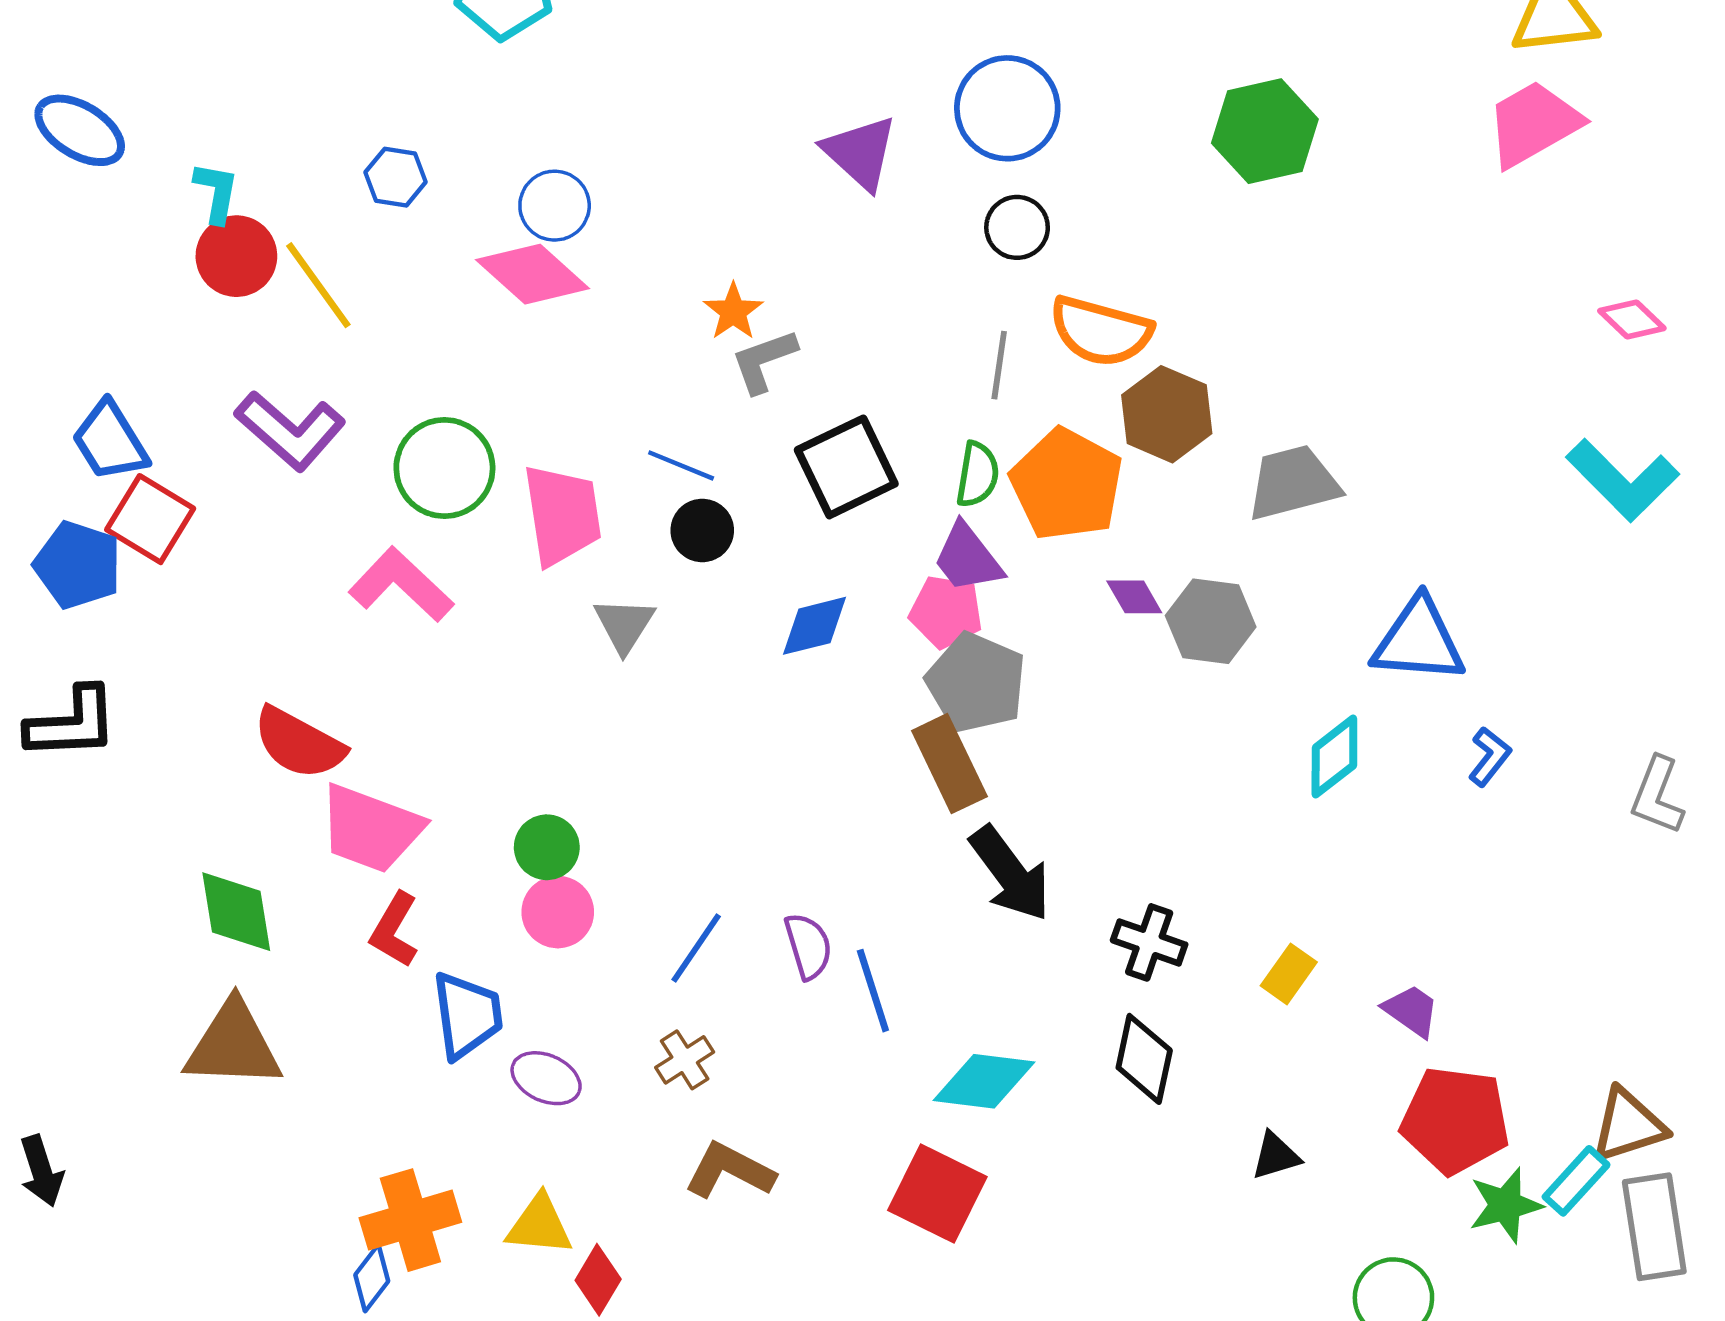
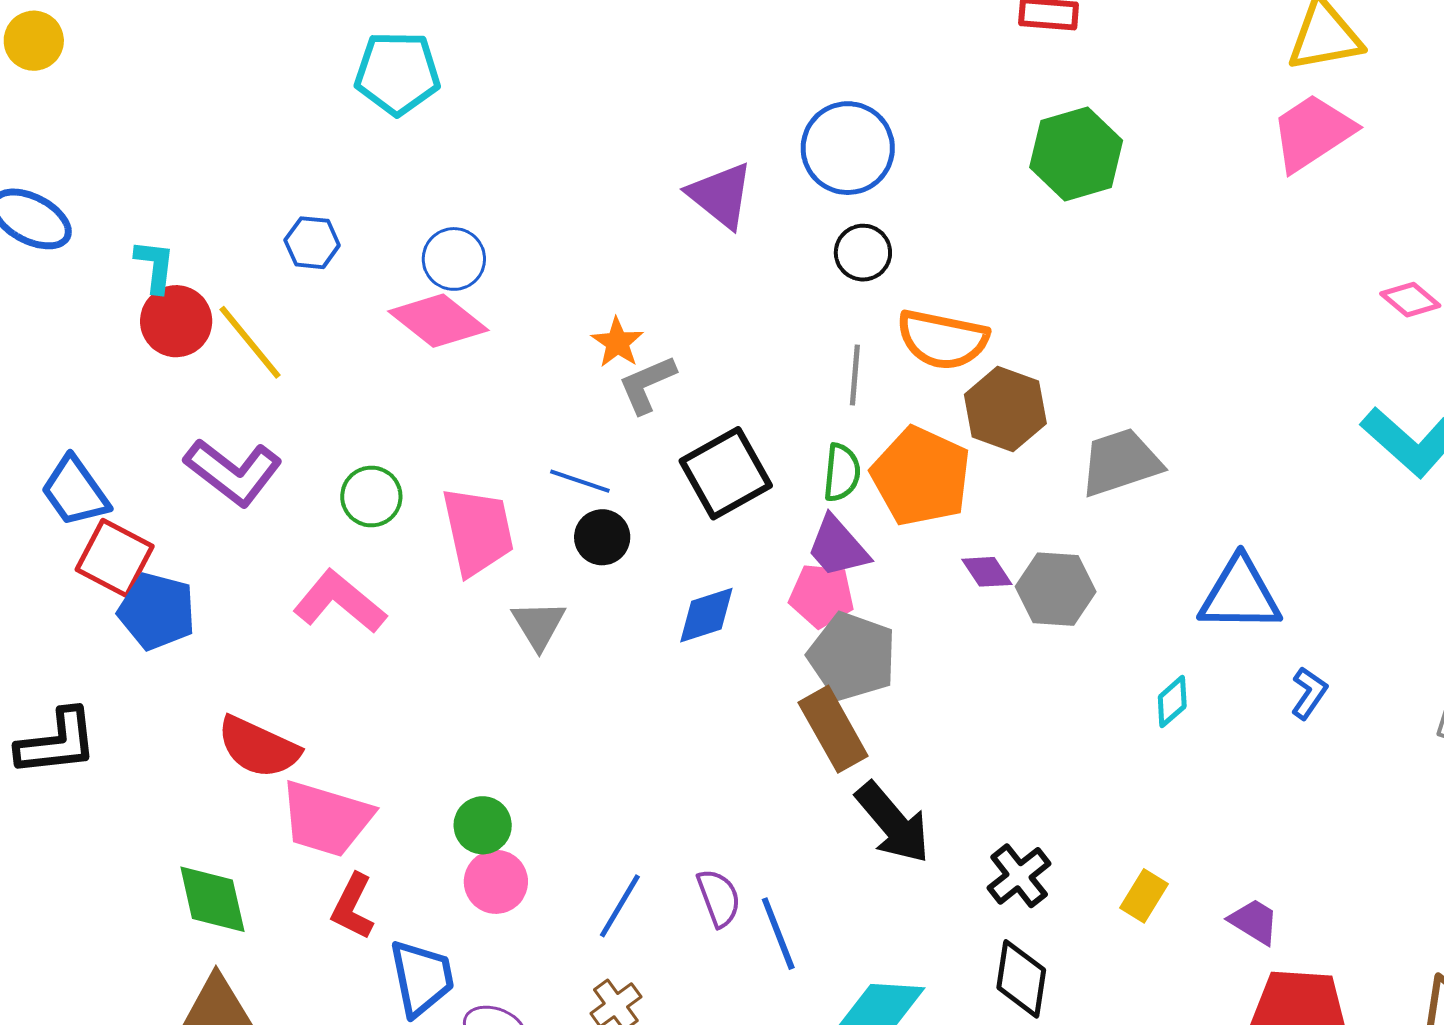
green circle: (444, 468) -> (371, 496), size x0.7
blue pentagon: (78, 565) -> (157, 611), moved
cyan diamond: (1334, 756) -> (1172, 702), size x0.7
black cross: (1149, 942) -> (1019, 876), turned 36

